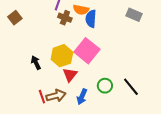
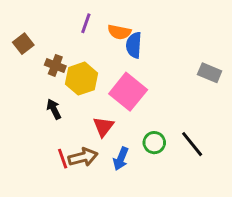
gray rectangle: (134, 15) -> (210, 73), moved
brown cross: (65, 18) -> (55, 65), moved
yellow hexagon: (62, 56) -> (81, 79), moved

